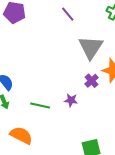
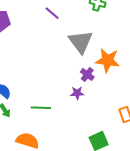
purple star: (71, 100) -> (77, 93), moved

